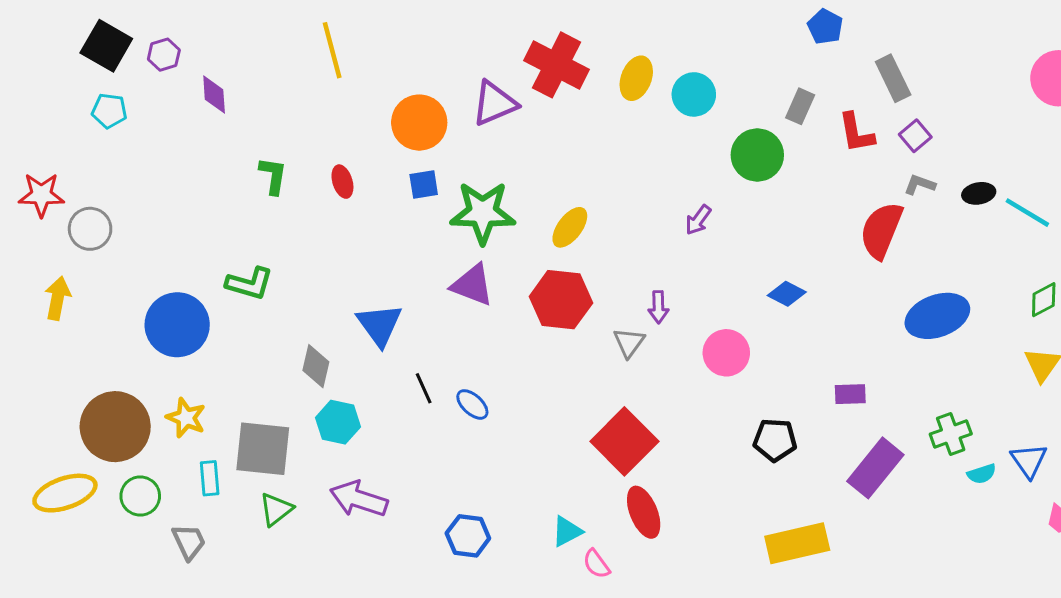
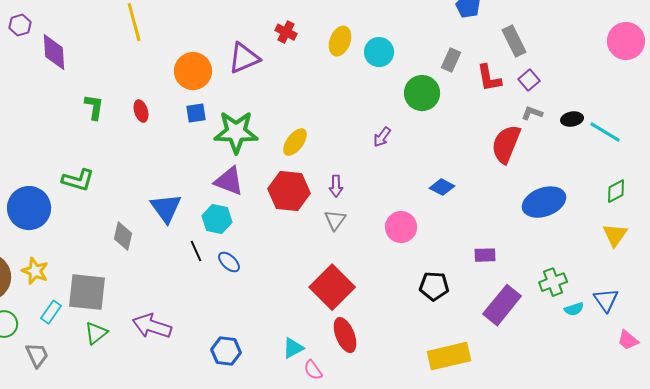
red cross: (557, 65) -> (286, 32), size x0.5
purple diamond: (214, 94) -> (54, 52), size x1.4
purple arrow: (658, 307) -> (336, 186), moved
cyan hexagon: (338, 422) -> (217, 219), moved
cyan rectangle: (210, 478) -> (51, 312), turned 40

